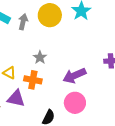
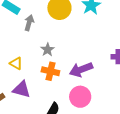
gray arrow: (23, 22) -> (29, 23), moved
orange cross: (33, 80) -> (50, 71), moved

